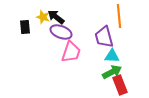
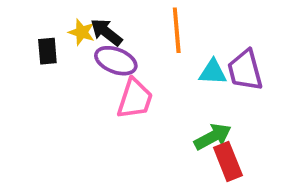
orange line: (119, 16) -> (177, 30), moved
purple trapezoid: (104, 37) -> (245, 70), moved
cyan triangle: (112, 56) -> (213, 72), moved

